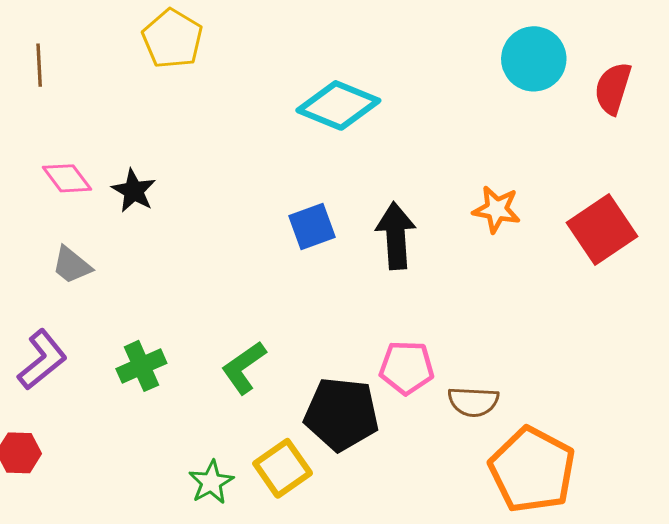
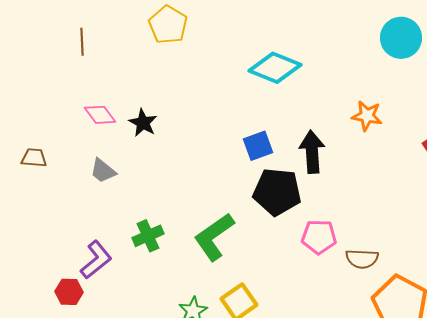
orange star: (497, 209) -> (367, 116), moved
purple L-shape: (42, 360) -> (96, 260), moved
green L-shape: (244, 368) -> (214, 237), size x1.4
black pentagon: (341, 414) -> (277, 192), moved

